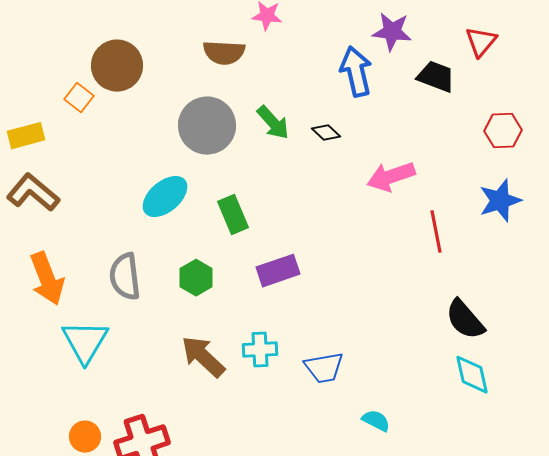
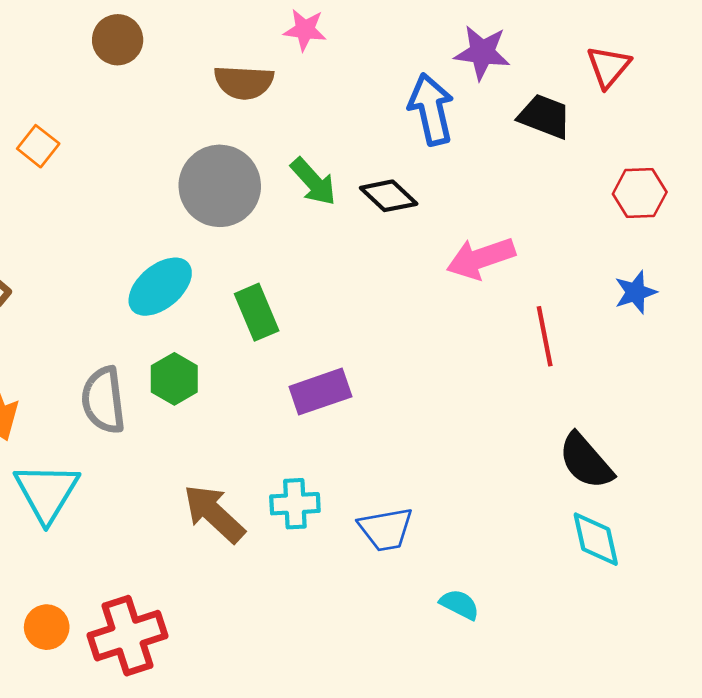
brown circle: (117, 66) -> (118, 40), moved, size x0.7
black diamond: (326, 133) -> (389, 196), size x1.4
blue star: (500, 201) -> (635, 292), size x0.7
green hexagon: (196, 278) -> (174, 379), moved

